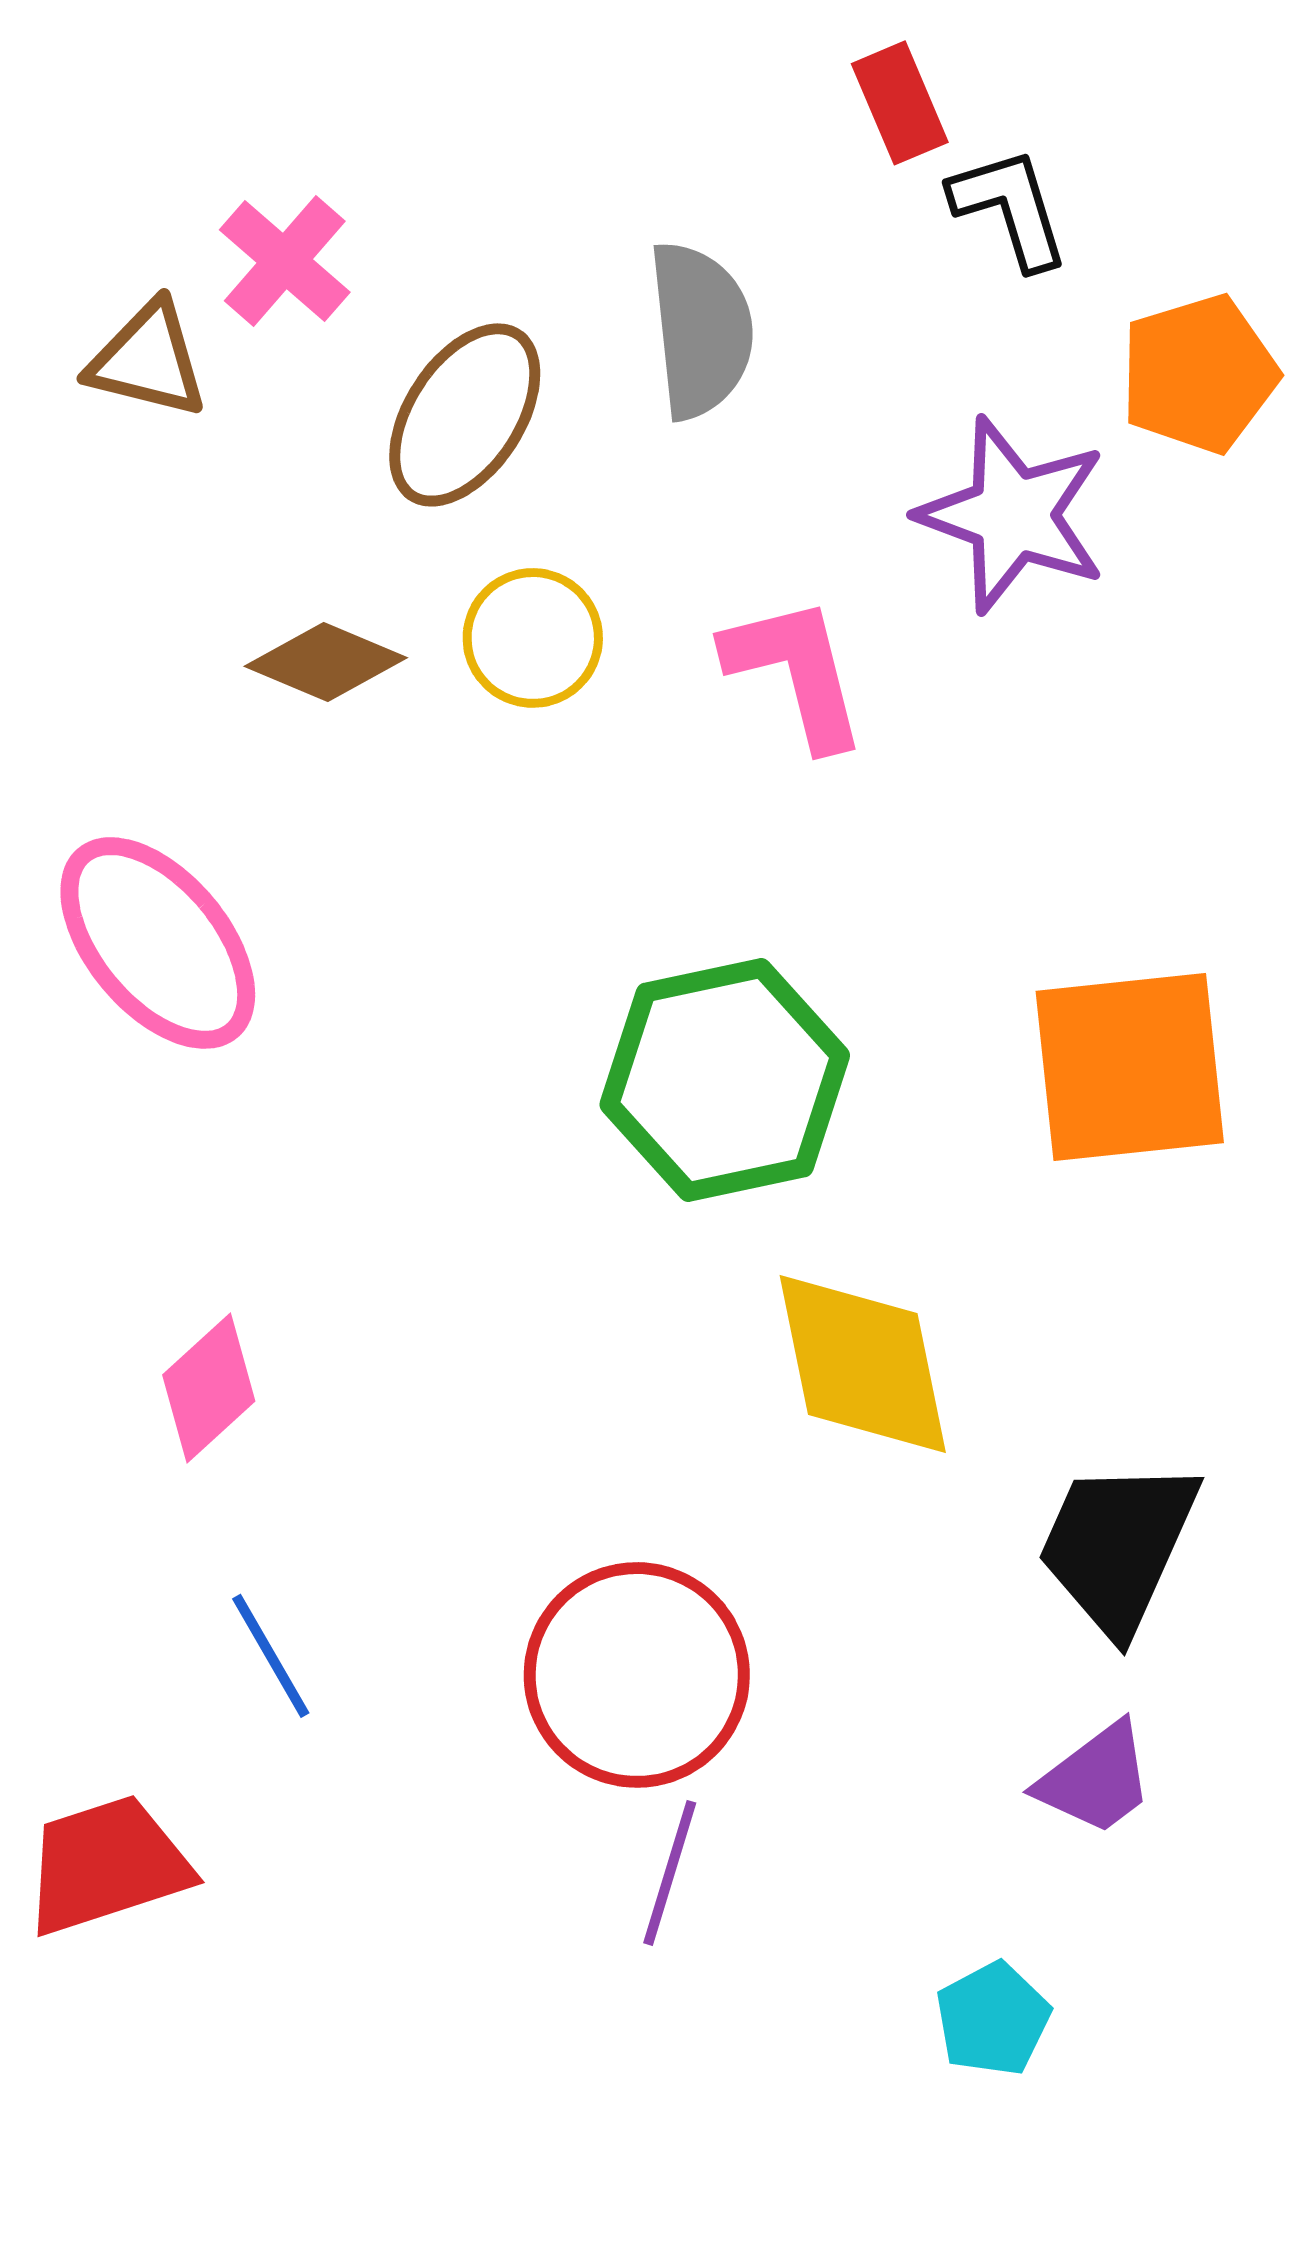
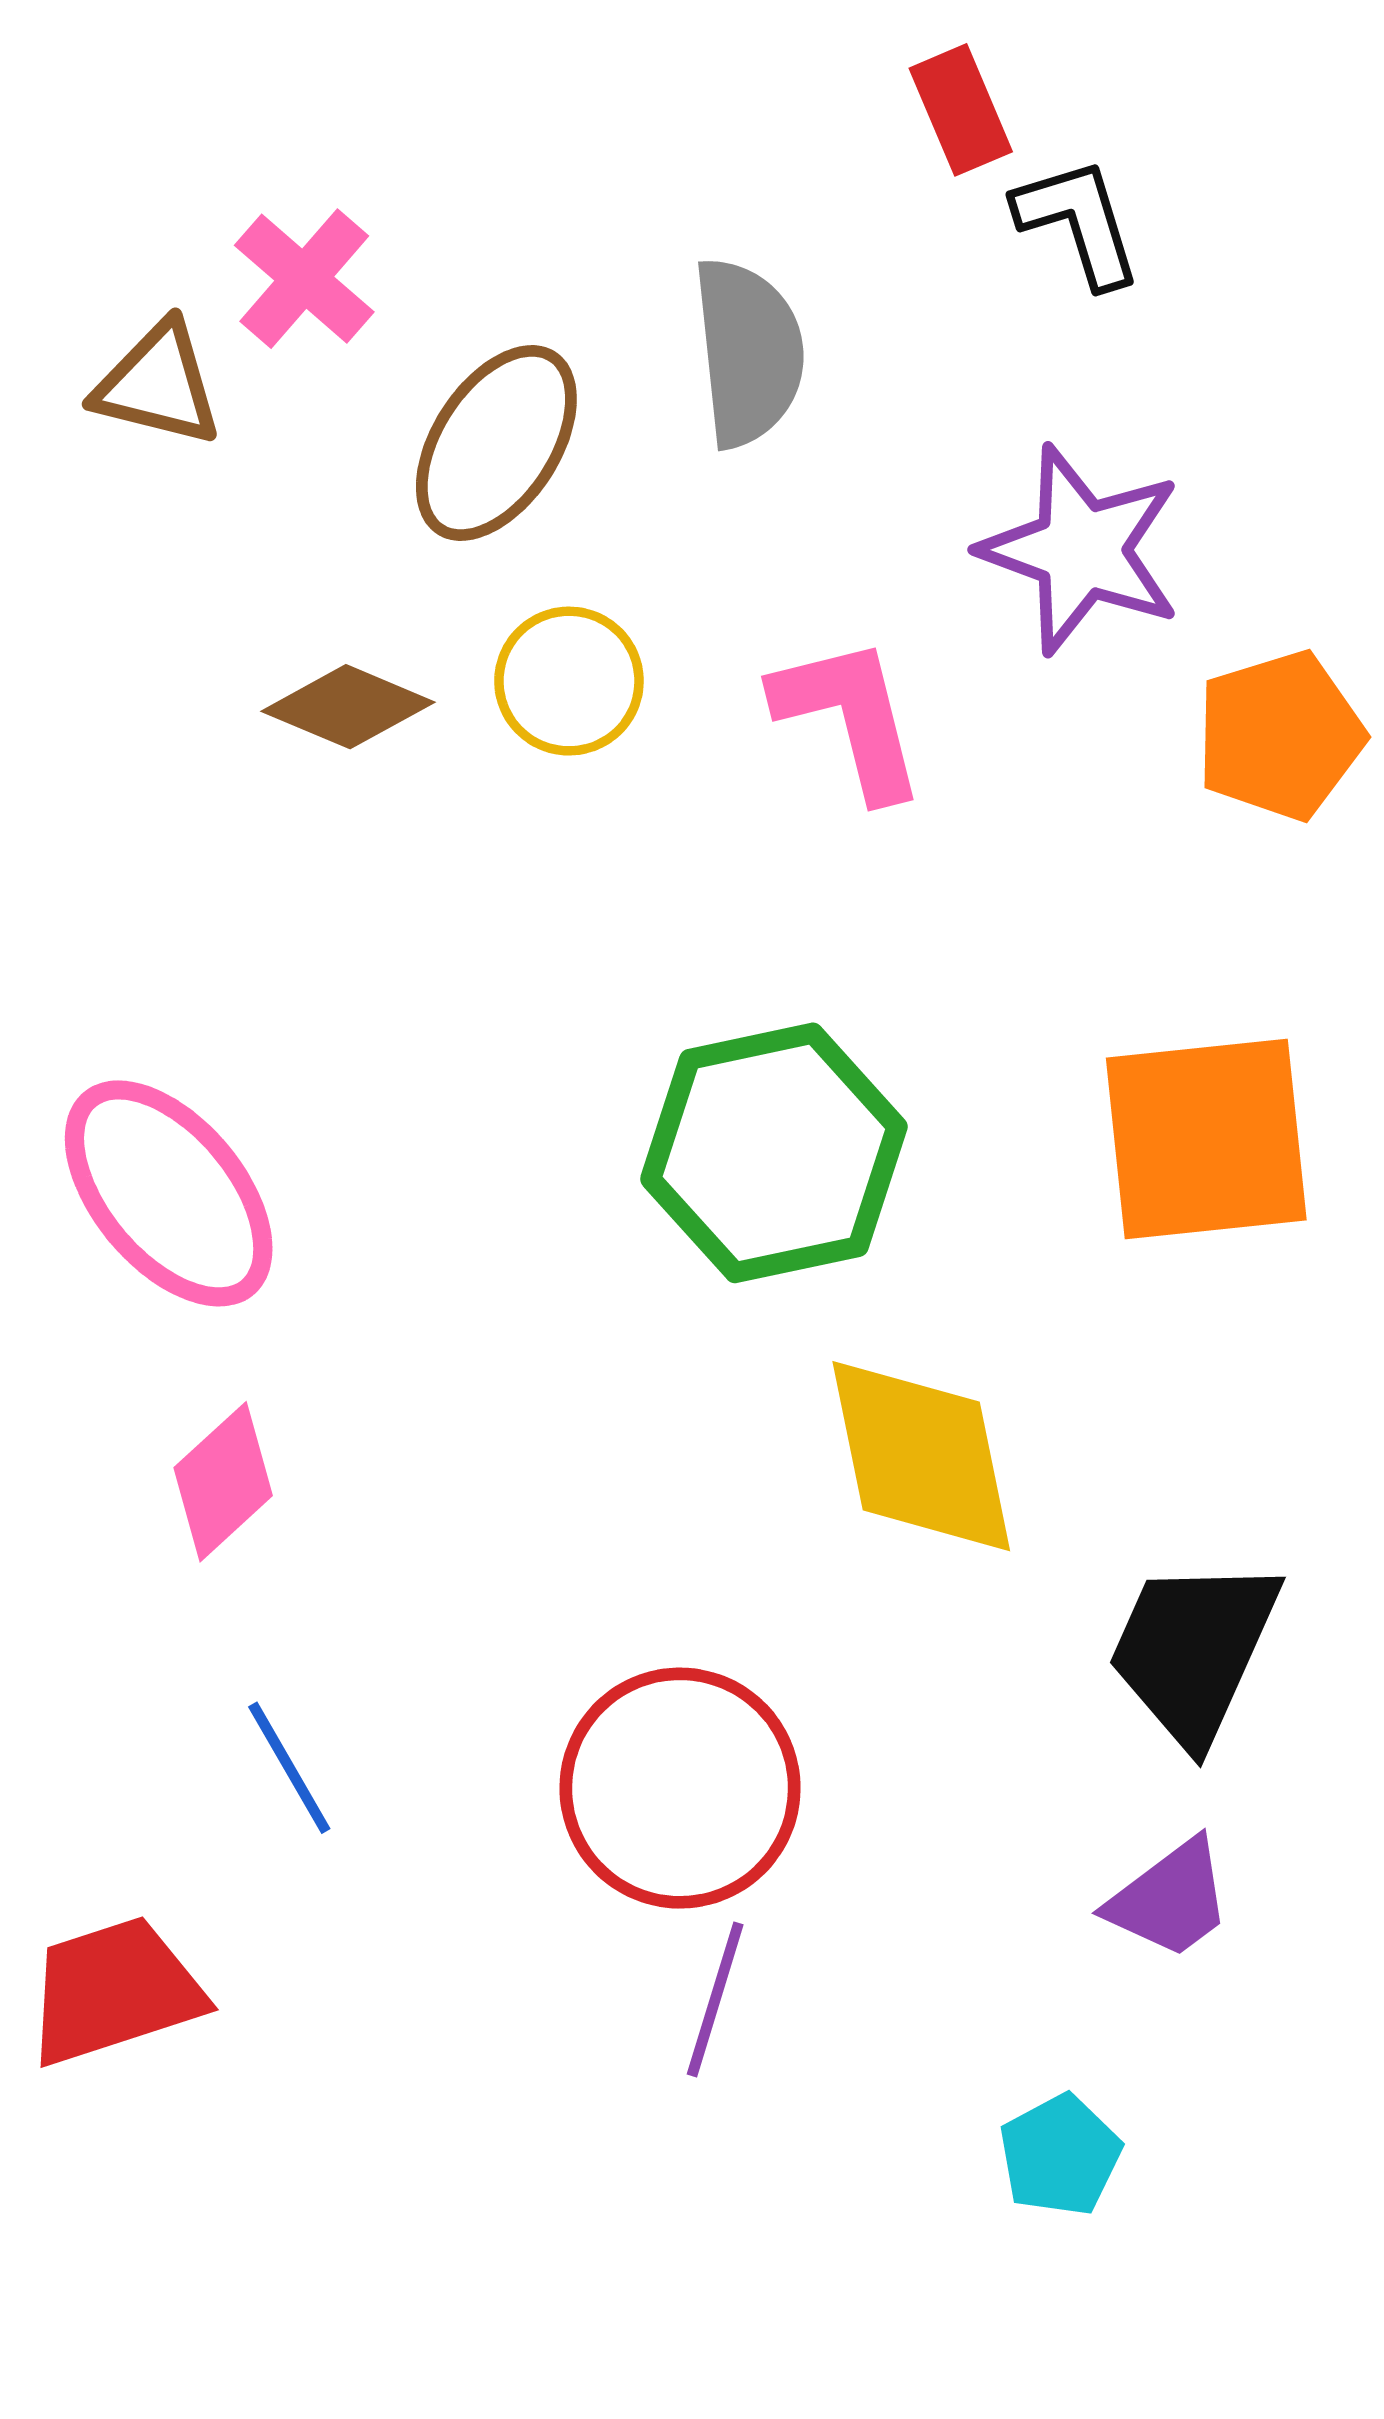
orange pentagon: (1199, 374) -> (1280, 736), moved
pink ellipse: (158, 943) -> (169, 1193), moved

